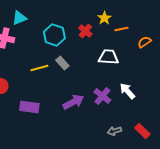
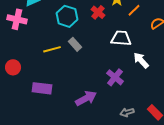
orange line: (121, 29) -> (134, 10), turned -32
white arrow: (127, 91) -> (141, 60), moved
purple arrow: (73, 102) -> (86, 98), moved

